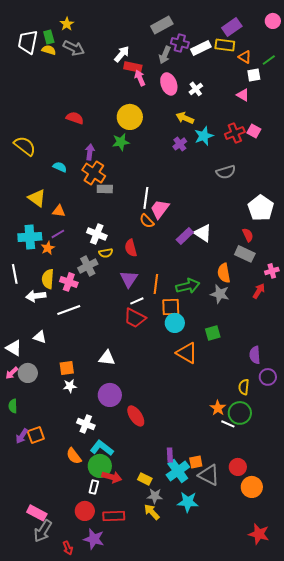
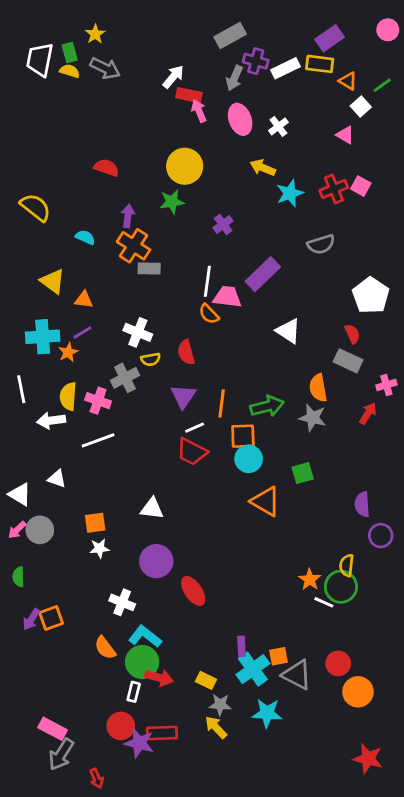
white square: (254, 75) -> (361, 107), turned -32
purple cross: (180, 144) -> (223, 224), moved
pink trapezoid: (160, 209) -> (227, 297), turned 60
purple rectangle: (185, 236) -> (263, 274), moved, size x1.4
yellow semicircle: (244, 387) -> (347, 565), moved
purple star: (94, 539) -> (139, 743), moved

